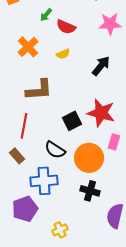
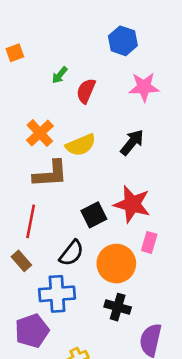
red semicircle: (66, 27) -> (86, 91), turned 90
orange cross: (28, 47) -> (40, 133), moved
yellow semicircle: (63, 54) -> (81, 145), moved, size x1.6
black semicircle: (55, 150) -> (71, 253), turned -85

